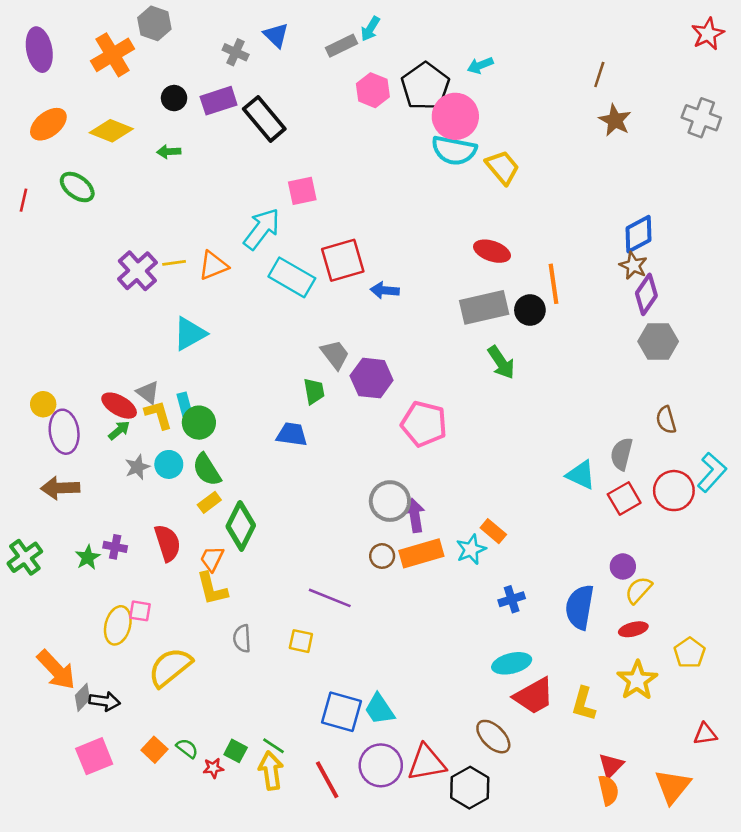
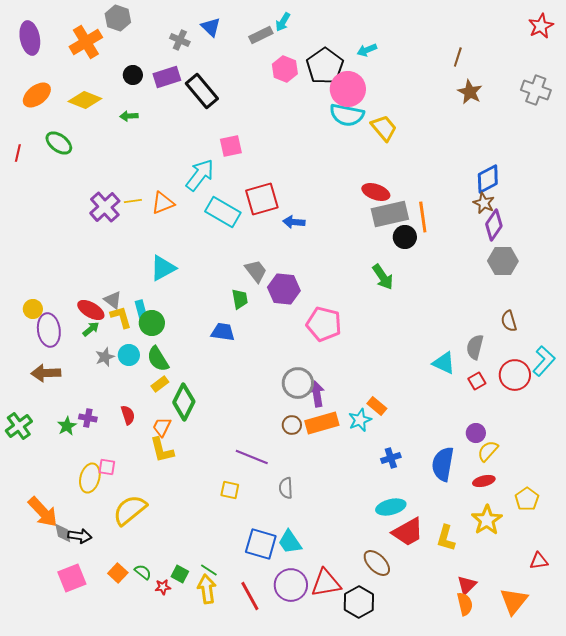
gray rectangle: (484, 307) -> (390, 214), moved
cyan triangle: (190, 334) -> (163, 268), moved
red square: (624, 498) -> (477, 381), size x0.7
red semicircle: (167, 543) -> (128, 415), size x0.7
gray semicircle: (242, 638) -> (286, 488), moved
gray diamond: (82, 697) -> (63, 533), turned -55

